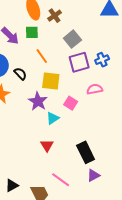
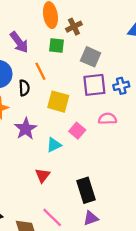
green square: (32, 32) -> (57, 45), moved
gray square: (72, 39) -> (91, 57), turned -36
orange line: (42, 56) -> (40, 71), moved
black semicircle: (20, 74) -> (24, 88), turned 32
purple star: (38, 101) -> (26, 129), moved

